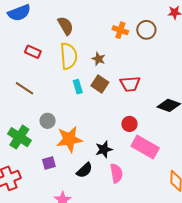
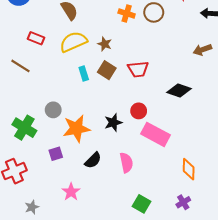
yellow semicircle: (69, 56) -> (73, 42), turned -108
brown line: (25, 88) -> (20, 66), moved
black star: (104, 149) -> (113, 123), moved

